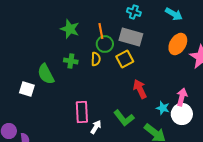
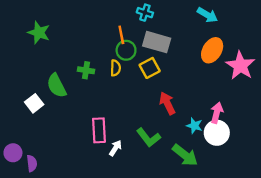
cyan cross: (134, 12) -> (145, 13), moved
green star: (70, 29) -> (39, 33), moved
white square: (27, 89) -> (34, 103), turned 35

